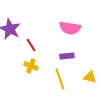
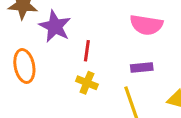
red line: (31, 45) -> (87, 51), turned 40

